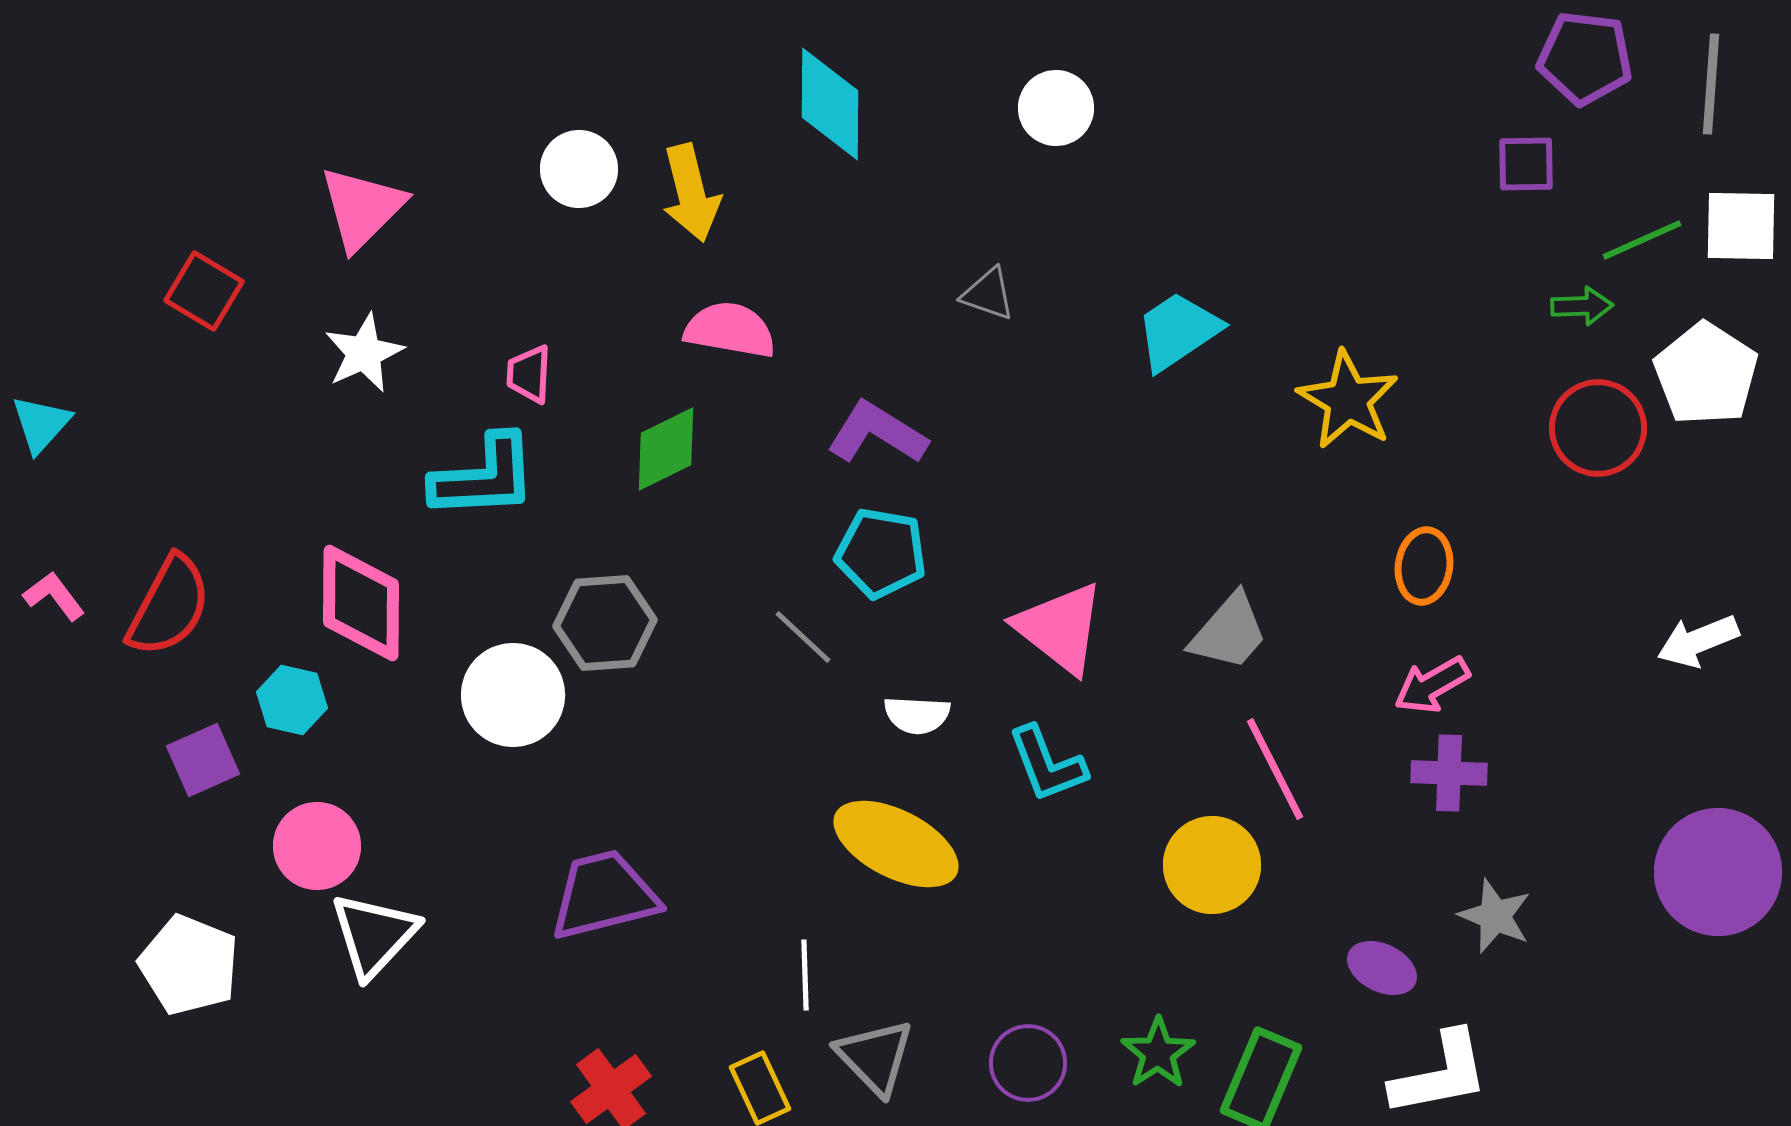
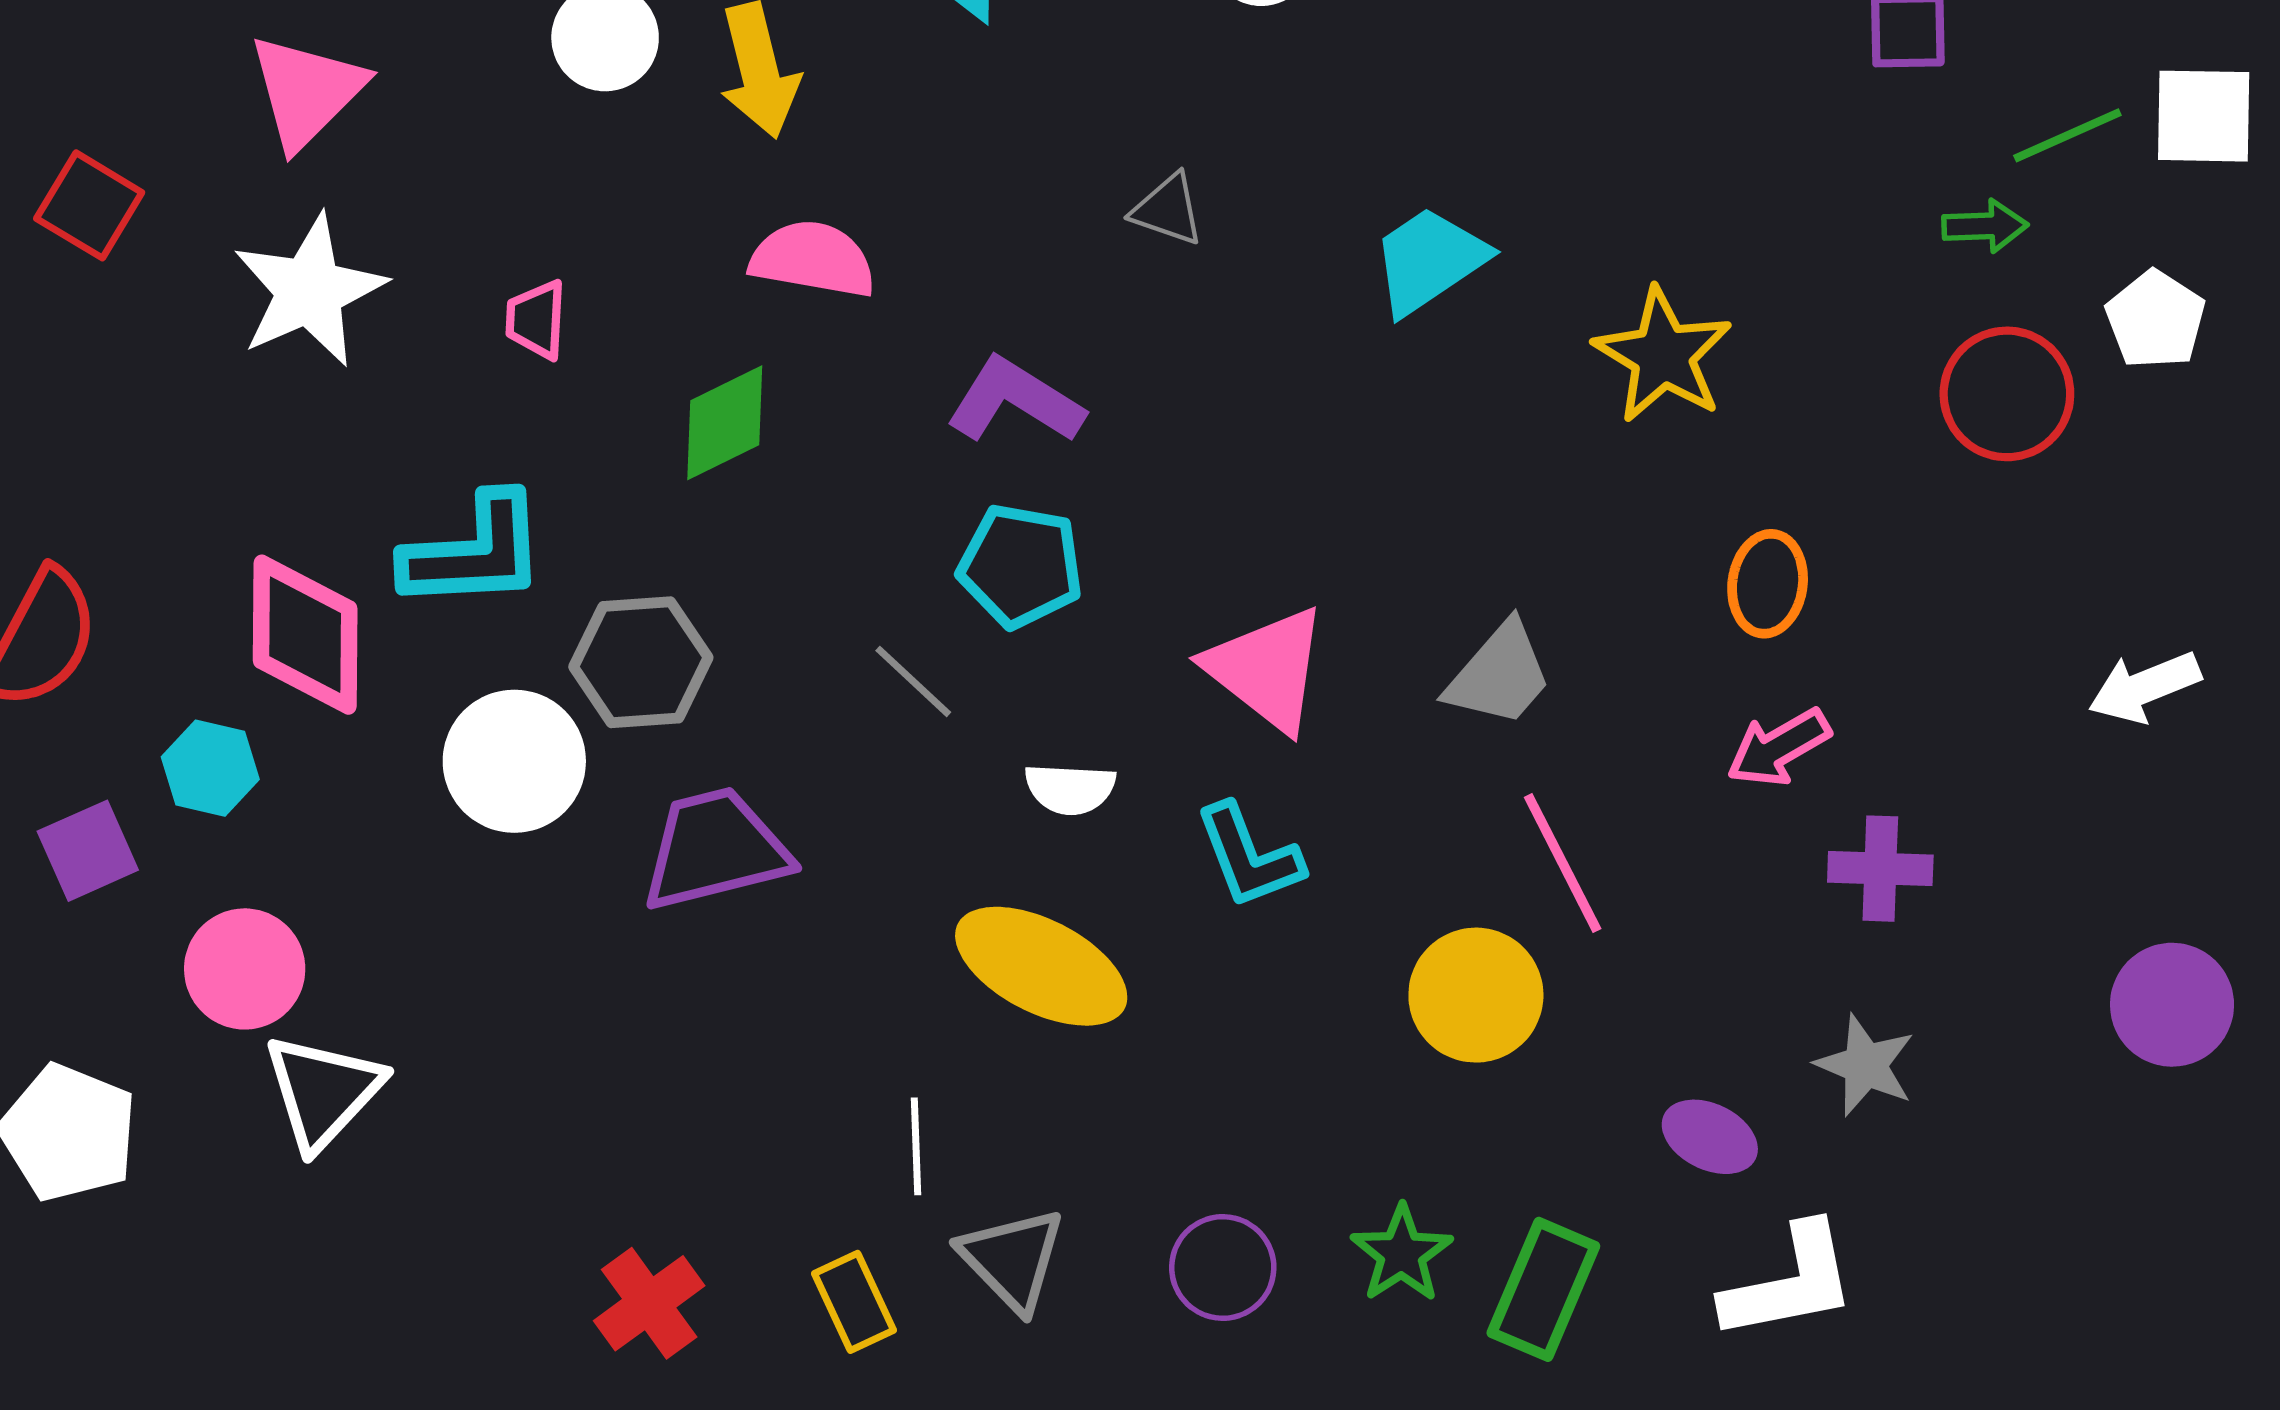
white star: (364, 353) -> (309, 291), size x1.4
white pentagon: (1706, 374) -> (2156, 320), size x0.7
cyan L-shape: (484, 477) -> (474, 552), moved
purple cross: (1449, 773) -> (1880, 869), moved
purple circle: (1718, 872) -> (2172, 1005), size x0.7
purple trapezoid: (604, 895) -> (715, 849), moved

